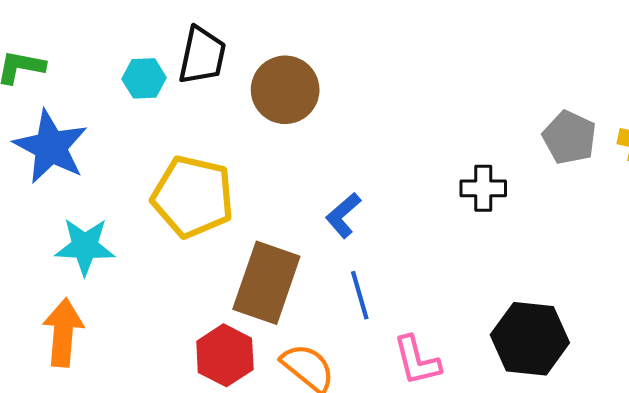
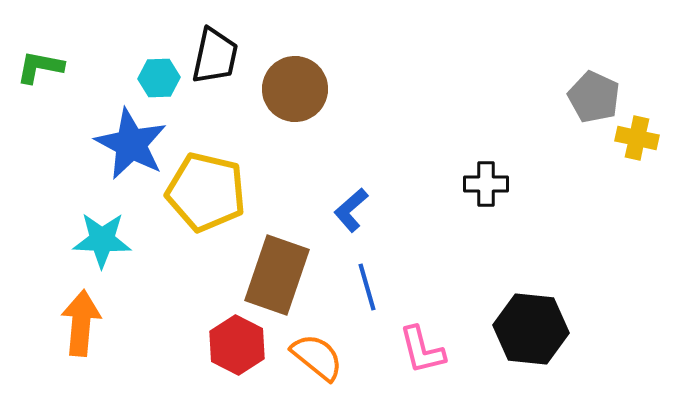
gray pentagon: (569, 138) -> (594, 97), moved
blue star: (51, 147) -> (131, 144), moved

